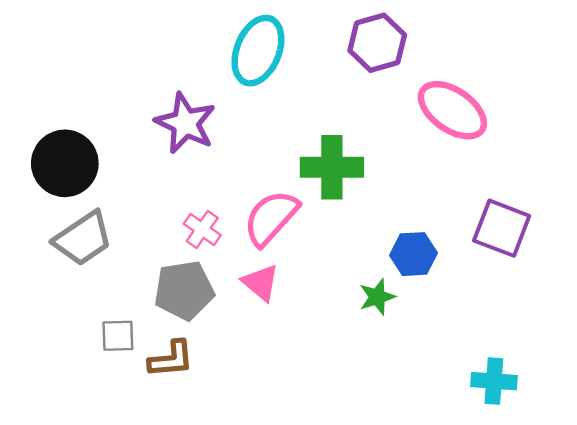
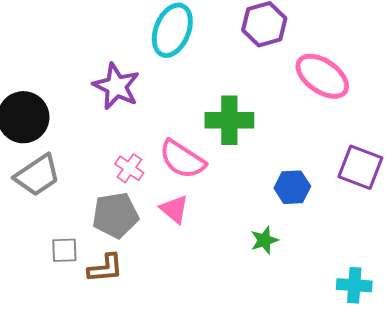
pink semicircle: (271, 218) -> (182, 159), turned -99
green star: (377, 297) -> (264, 240), moved

